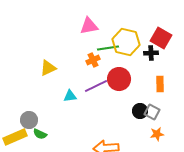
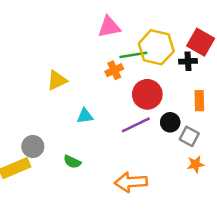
purple line: (96, 86) -> (136, 125), moved
black circle: (140, 111) -> (170, 122), moved
green semicircle: (40, 134) -> (72, 162), moved

